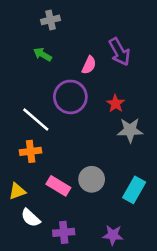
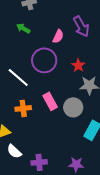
orange cross: (31, 151) -> (23, 108), moved
gray circle: (92, 179) -> (73, 107), moved
pink rectangle: (58, 186) -> (50, 101), moved, turned 30

